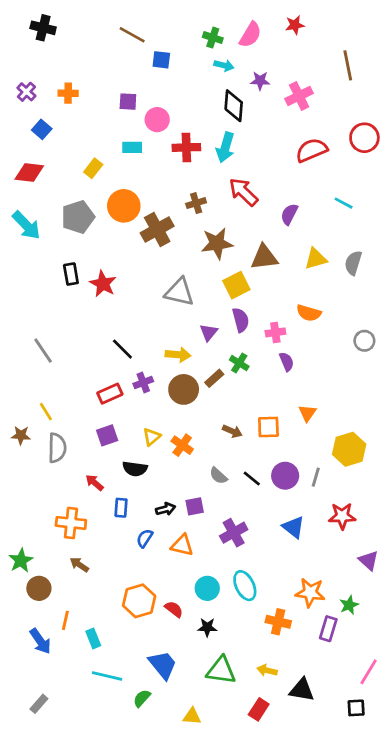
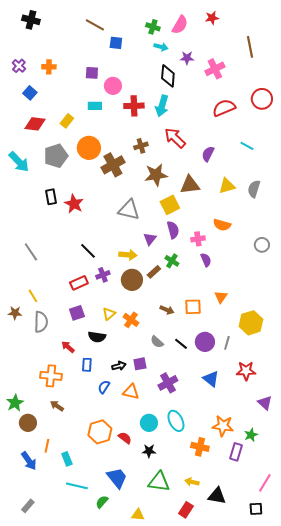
red diamond: (29, 172) -> (35, 124), moved

